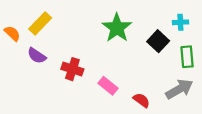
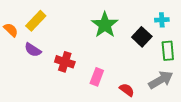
pink rectangle: (108, 86) -> (97, 77), turned 72

